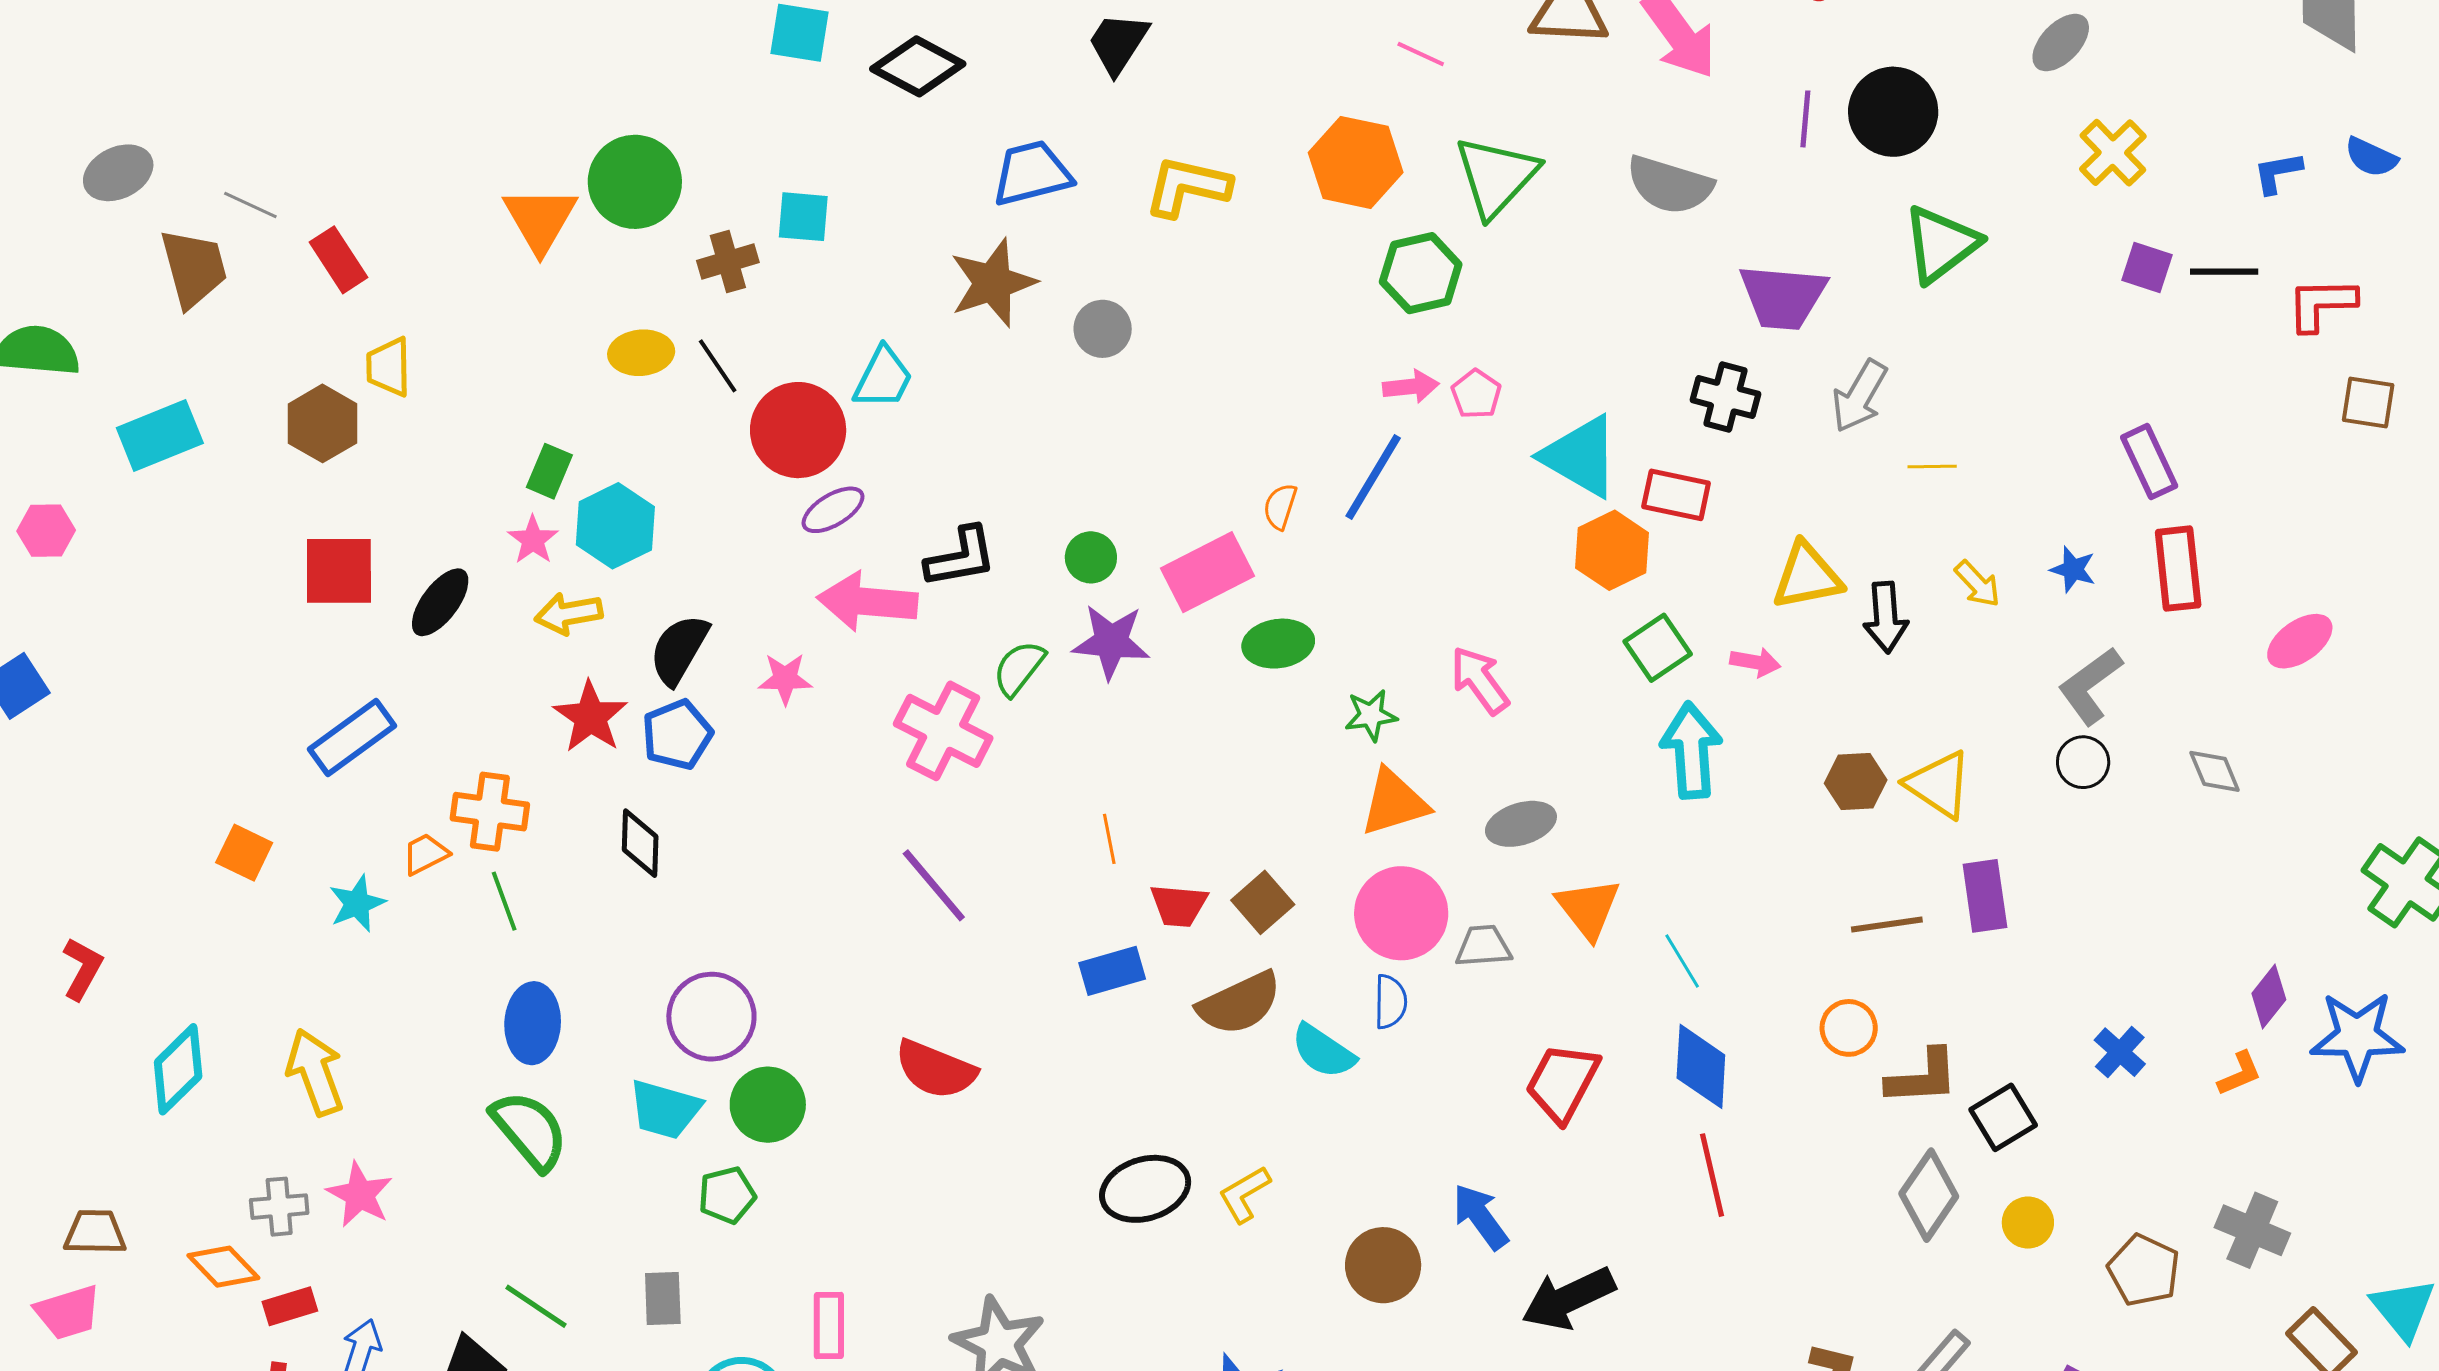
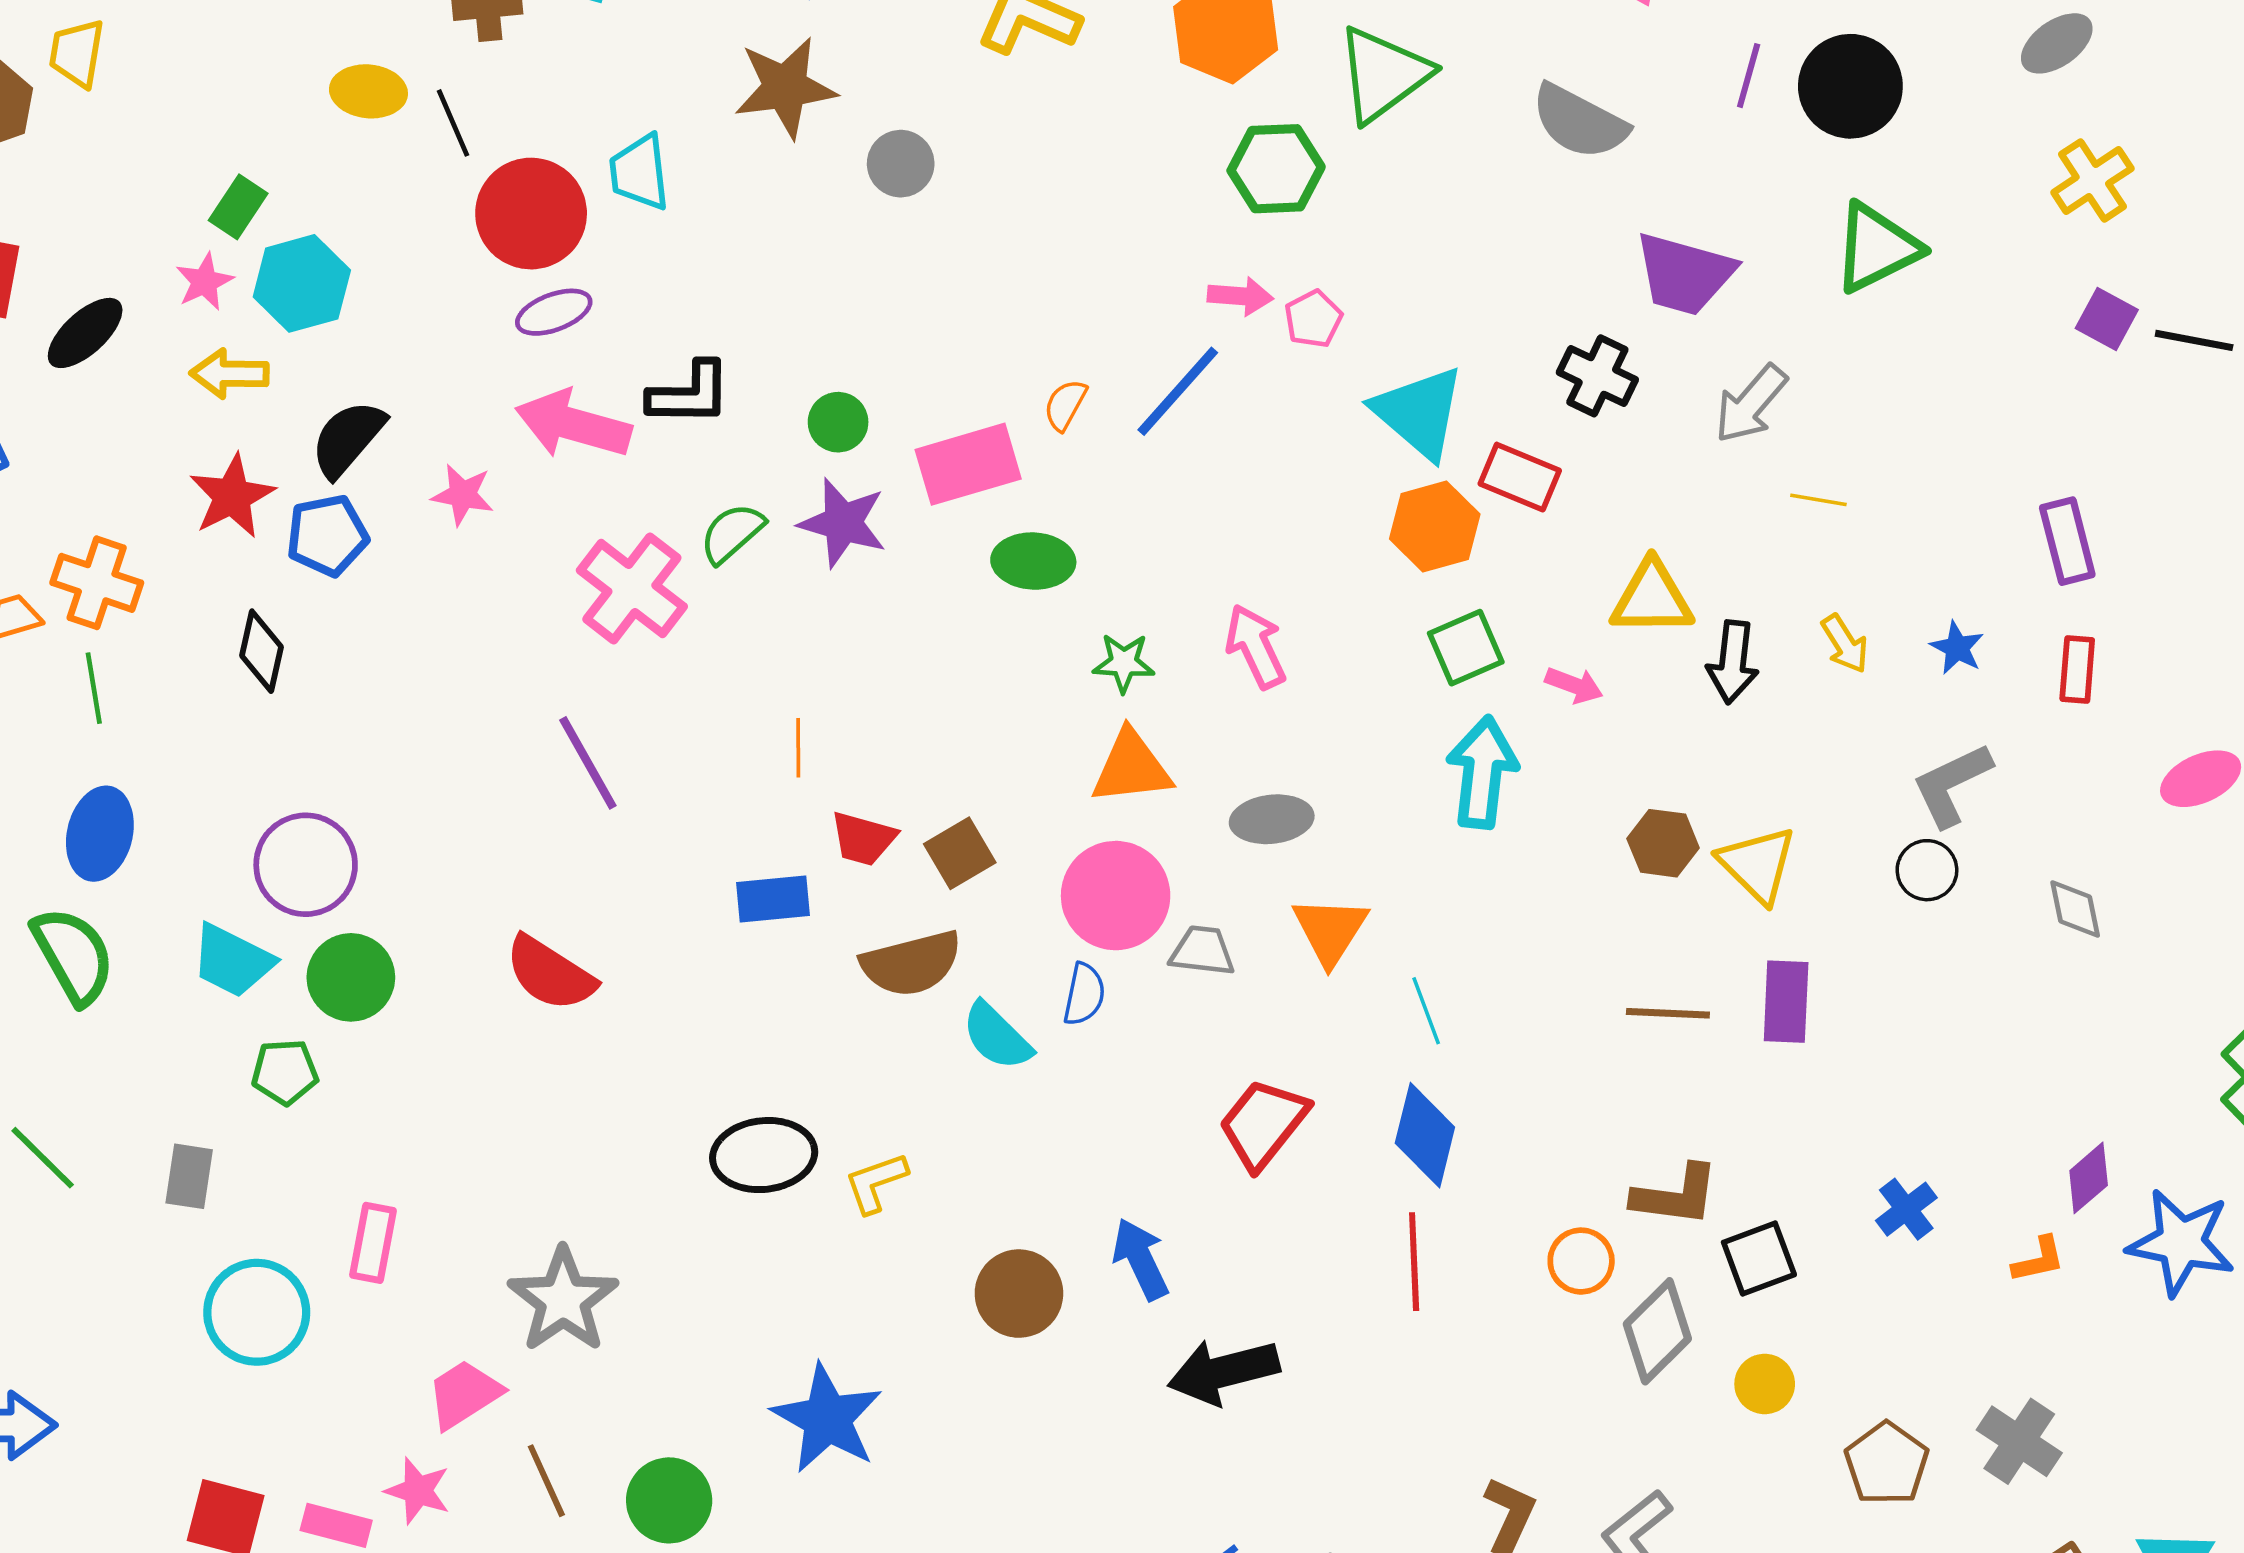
cyan trapezoid: (883, 378) -> (640, 172), turned 136
red rectangle: (2178, 569) -> (2077, 670), size x0.7
orange circle: (1849, 1028) -> (1581, 1261), moved

